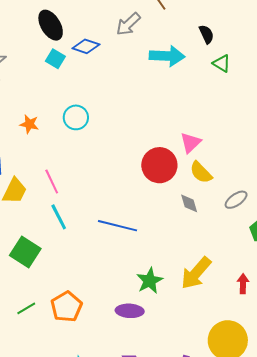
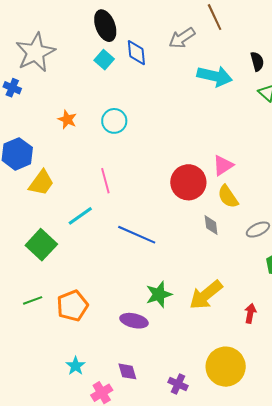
blue diamond: (86, 46) -> (136, 53), turned 56
pink line: (52, 182) -> (105, 181), moved
cyan line: (59, 217) -> (80, 216), turned 72

